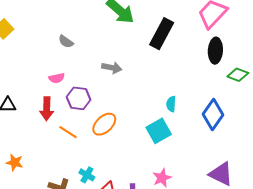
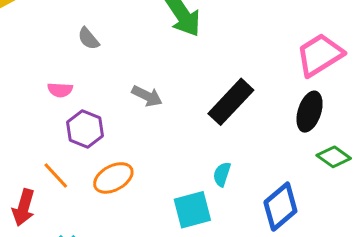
black rectangle: (162, 34) -> (231, 102), moved
red arrow: (47, 109) -> (24, 207), moved

